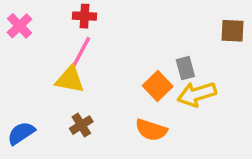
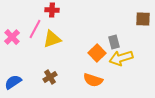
pink cross: (19, 26) -> (12, 37), moved
pink line: (81, 52) -> (35, 29), moved
yellow triangle: (70, 80) -> (52, 39), moved, turned -30

